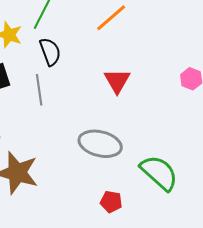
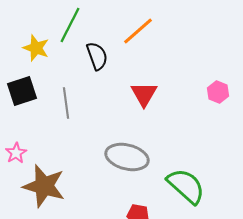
black semicircle: (50, 52) -> (97, 56), moved

